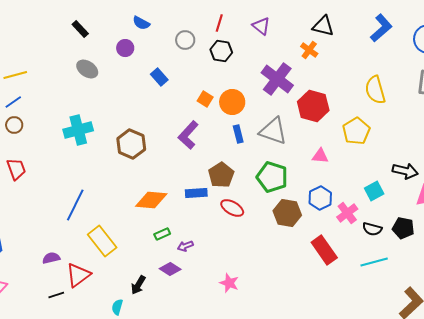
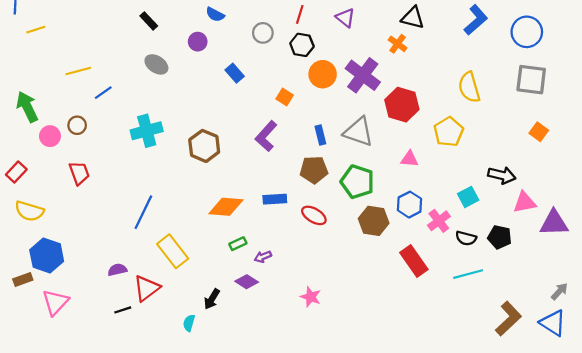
blue line: (13, 102) -> (103, 93), moved
orange circle: (232, 102) -> (323, 74), moved
brown pentagon: (221, 175) -> (314, 170), moved, turned 30

